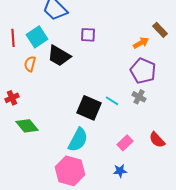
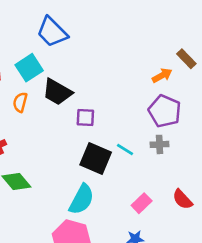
purple square: (88, 35) -> (85, 118), moved
gray cross: (139, 97) -> (159, 144), turned -32

